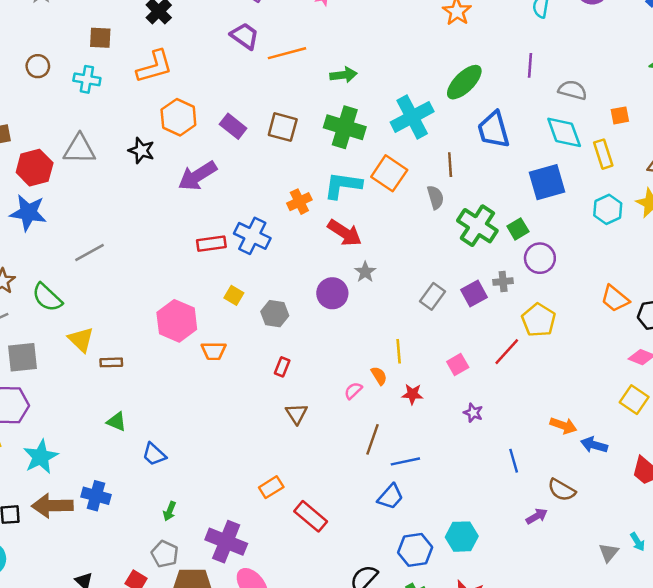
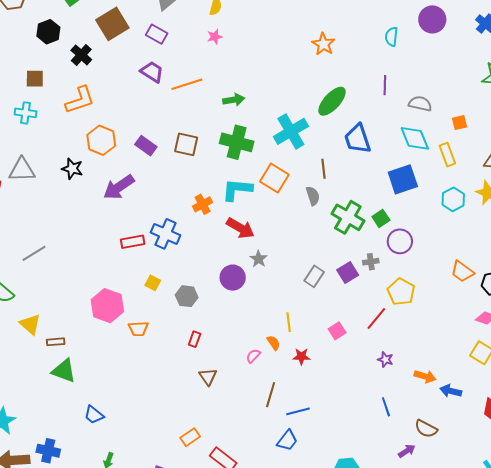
purple star: (473, 413) -> (385, 360), moved
green triangle: (116, 422) -> (64, 371), moved, size x1.5

